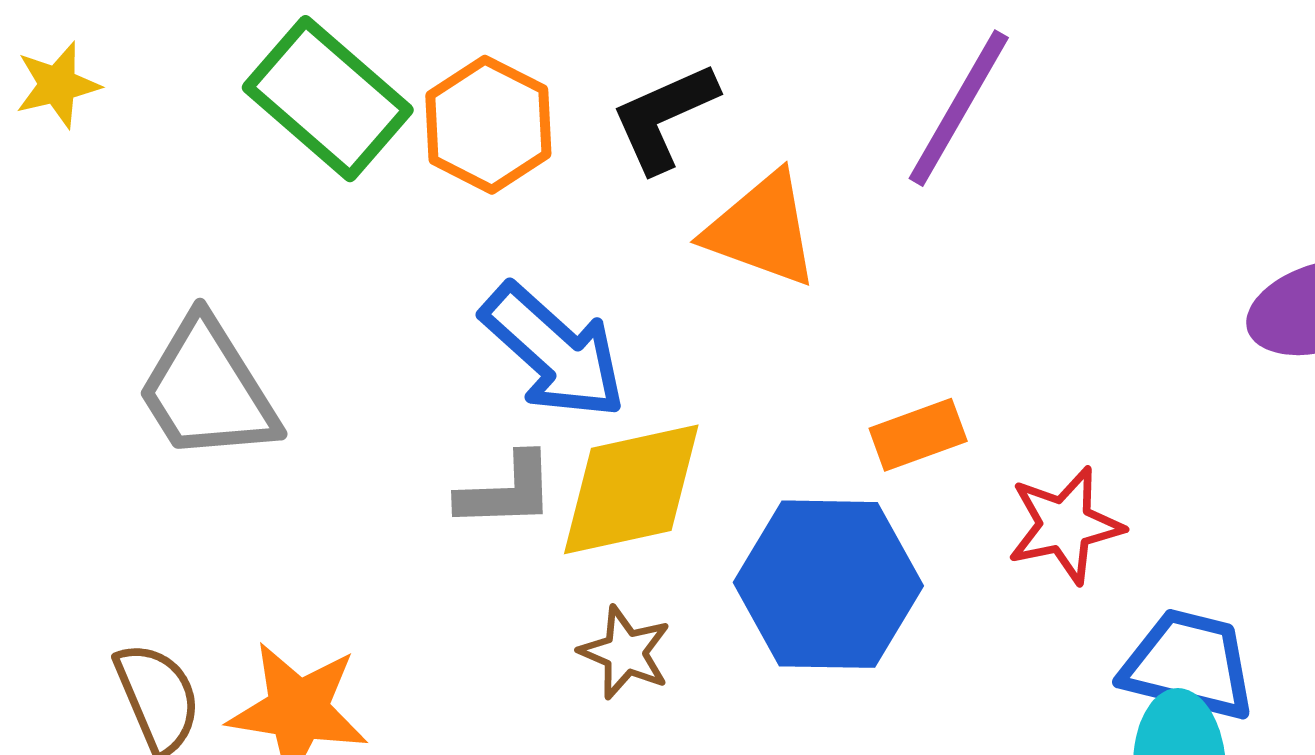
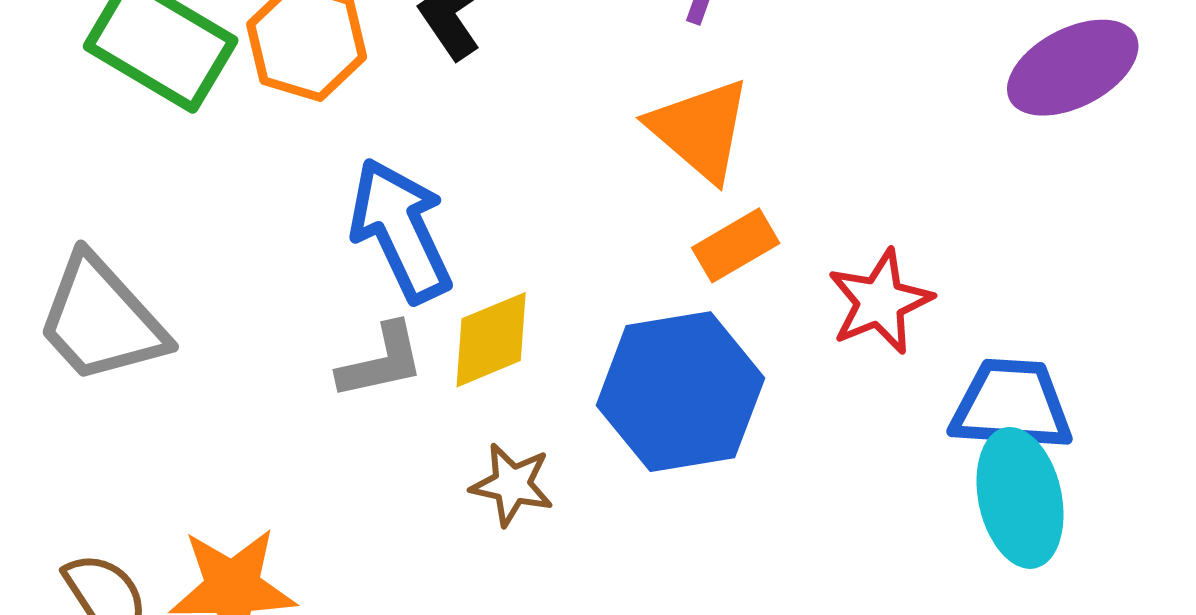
orange triangle: (762, 230) -> (700, 130), moved, turned 31
blue arrow: (554, 351) -> (401, 230), turned -147
yellow diamond: (631, 489) -> (491, 340), size x0.7

